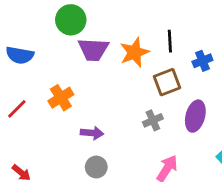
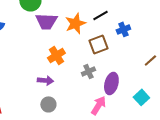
black line: (170, 41) -> (100, 15), turned 63
orange cross: (61, 98) -> (56, 55), moved
purple ellipse: (195, 116) -> (111, 83), moved

